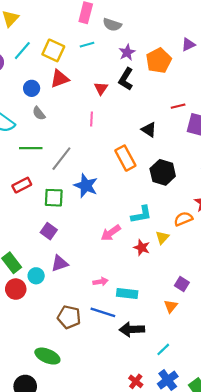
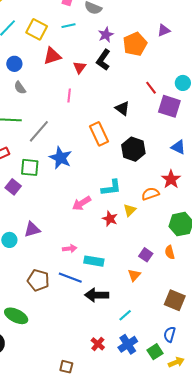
red triangle: (60, 79) -> (52, 56), moved
red line: (178, 106) -> (151, 88), turned 64
purple square: (49, 231) -> (13, 187), moved

